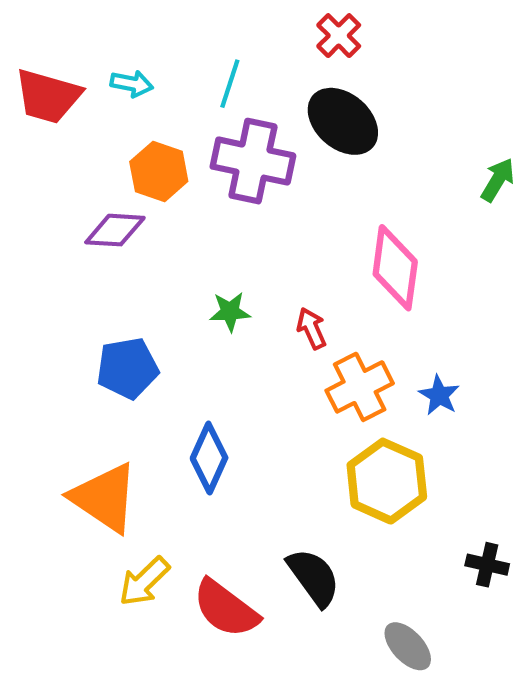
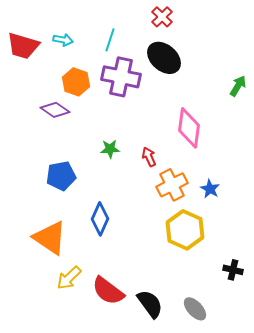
purple diamond: (115, 230) -> (55, 110), turned 32
black semicircle: (314, 577) -> (150, 304), moved

